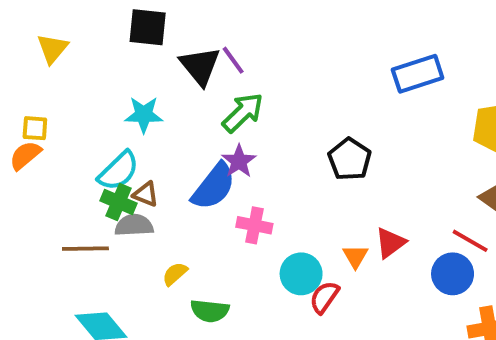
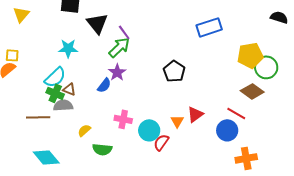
purple line: (233, 60) -> (124, 32), moved
blue semicircle: (214, 186) -> (104, 85), size x0.6
pink cross: (254, 225) -> (123, 119), moved

